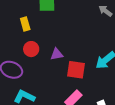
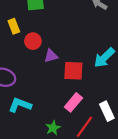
red circle: (31, 49) -> (33, 41), moved

